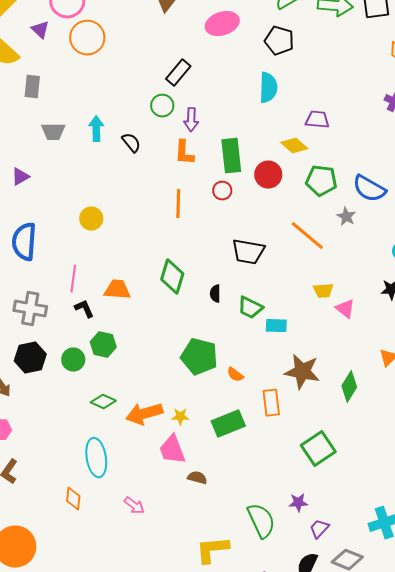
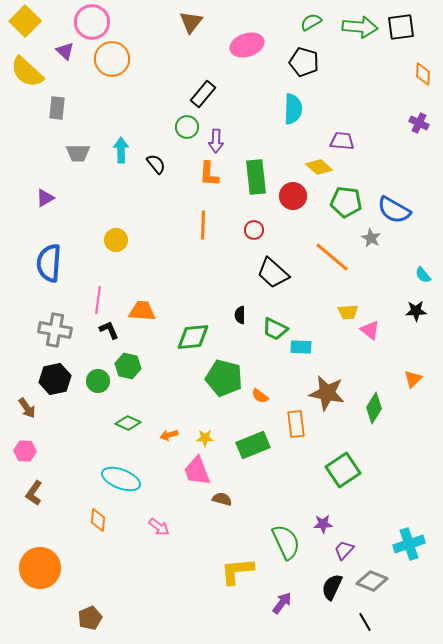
red circle: (222, 191) -> (254, 230), moved
black trapezoid: (248, 252) -> (273, 273), turned 32
green diamond: (172, 277) -> (193, 337), moved, turned 68
orange arrow: (144, 414) -> (169, 435), size x0.5
cyan ellipse: (96, 458) -> (121, 479), turned -60

